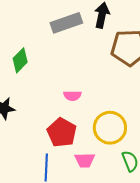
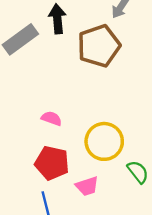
pink semicircle: (72, 96) -> (52, 118), turned -144

